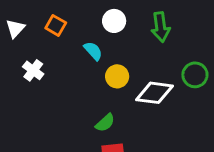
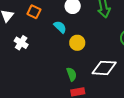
white diamond: (155, 93) -> (104, 68), moved
green semicircle: (105, 123) -> (71, 74), turned -64

